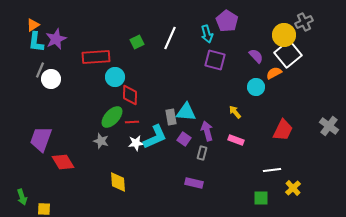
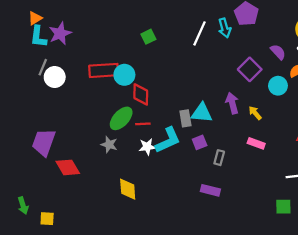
white line: (170, 38) -> (200, 33), moved
red rectangle: (96, 57) -> (104, 70), moved
purple square: (215, 60) -> (250, 69), moved, turned 30
purple arrow: (207, 131) -> (232, 103), moved
purple square: (184, 139) -> (200, 142), turned 32

